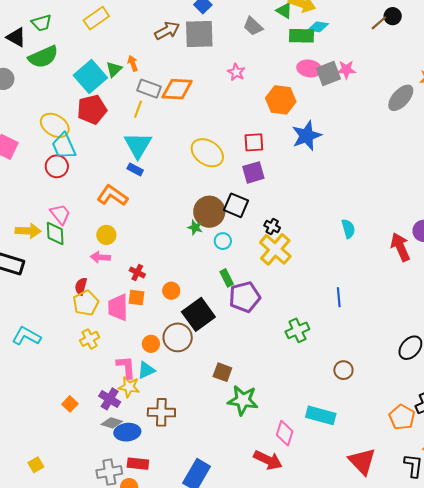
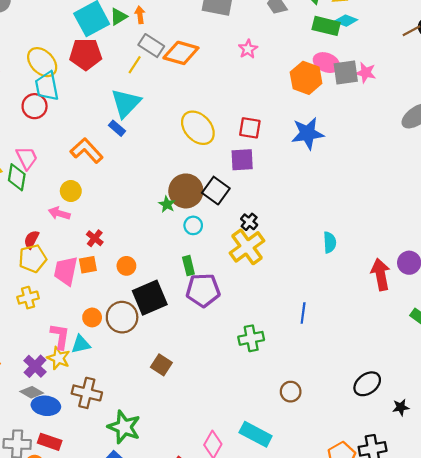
orange hexagon: (281, 100) -> (306, 78), moved
orange square: (137, 297) -> (88, 265), turned -30
green star: (243, 400) -> (124, 427), moved

